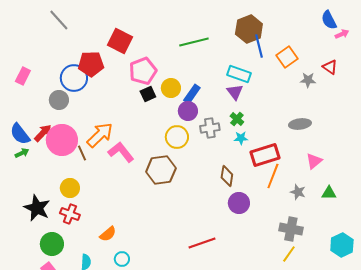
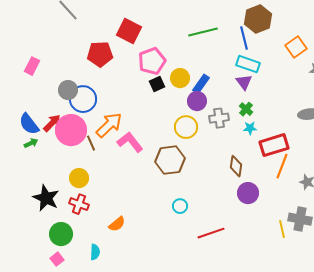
blue line: (259, 46) -> (244, 38), moved
blue circle: (74, 78) -> (83, 99), moved
yellow line: (289, 254) -> (282, 229), moved, turned -48
cyan circle: (122, 259) -> (180, 206), moved

